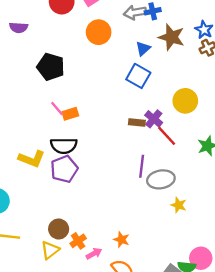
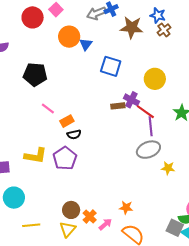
blue triangle: (143, 49) -> (86, 44), moved
orange rectangle: (70, 114) -> (67, 121), moved
black semicircle: (64, 146) -> (74, 134), moved, size x0.6
purple line: (142, 166) -> (151, 126), moved

